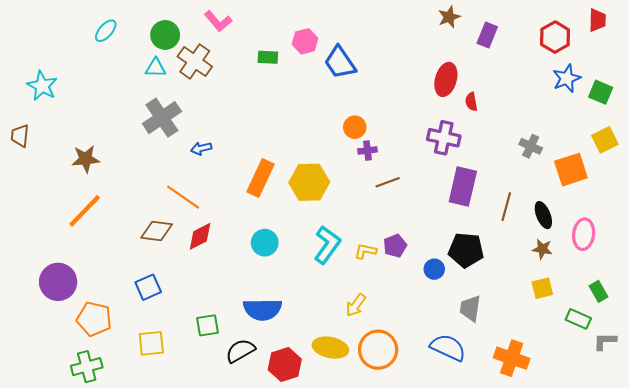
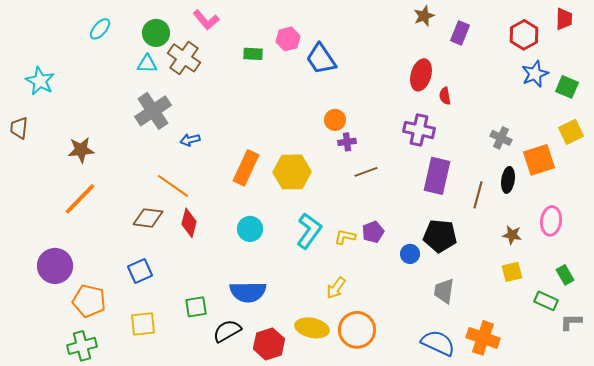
black ellipse: (543, 215) -> (508, 180), moved, turned 30
red diamond: (200, 236) -> (189, 223), turned -48
blue semicircle: (448, 348) -> (438, 343), moved

